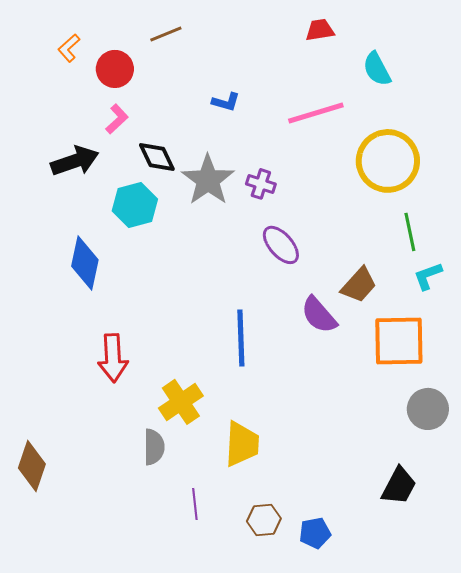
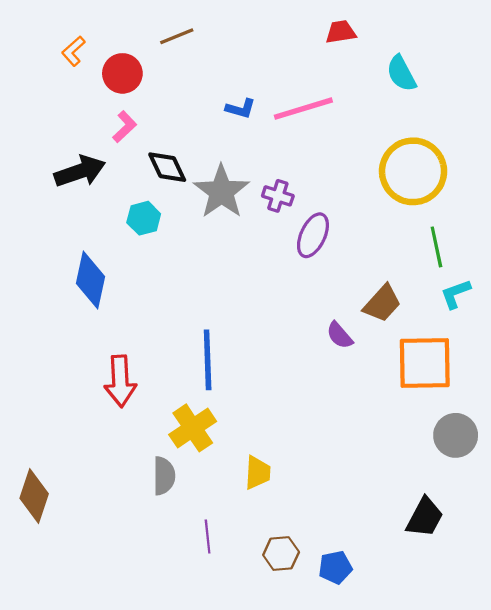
pink line: (316, 113) -> (303, 109), moved
cyan hexagon: (135, 205) -> (144, 218), size x0.7
purple ellipse: (281, 245) -> (313, 235), moved, turned 66
purple semicircle: (319, 315) -> (340, 335), size x0.7
blue line: (241, 338) -> (208, 360), moved
yellow trapezoid: (242, 444) -> (258, 473), size x0.7

